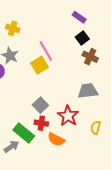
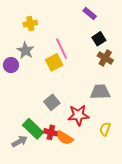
purple rectangle: (79, 17) -> (90, 13), moved
yellow cross: (13, 28) -> (30, 24), turned -32
red star: (68, 116) -> (78, 115), turned 30
red cross: (41, 123) -> (51, 132), moved

